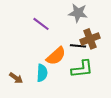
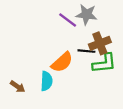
purple line: (41, 24) -> (68, 20), moved
green L-shape: (82, 69) -> (104, 63), moved

